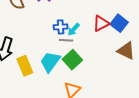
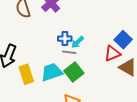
red triangle: (101, 24) -> (112, 53), moved
cyan trapezoid: (50, 62) -> (52, 72), turned 30

